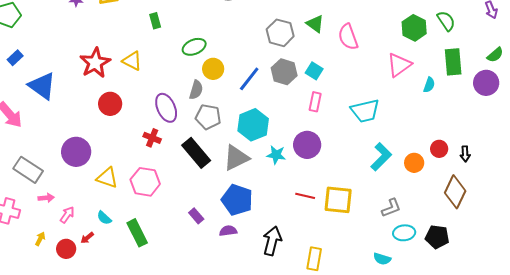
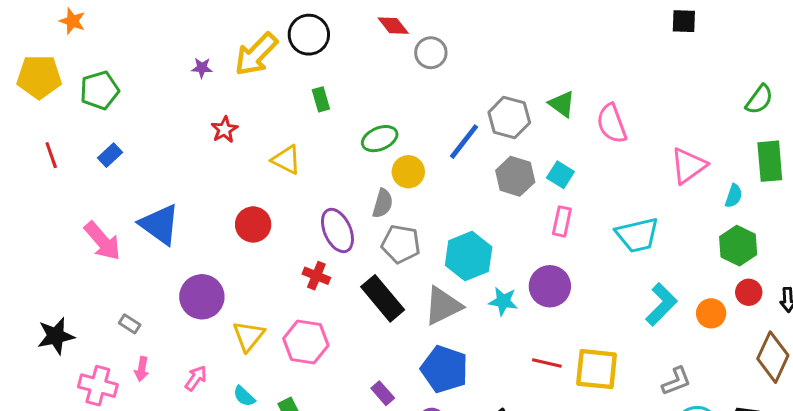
green semicircle: (446, 21) -> (759, 99), turned 70
green hexagon: (414, 28) -> (738, 246), moved
red star: (95, 63) -> (224, 130), moved, size x0.6
blue line: (249, 79) -> (464, 142), moved
blue triangle: (42, 86) -> (160, 224), moved
gray rectangle: (28, 170) -> (130, 324), size x0.5
yellow triangle: (107, 178) -> (249, 336), turned 50
pink arrow: (46, 198) -> (142, 369), moved, turned 105
pink arrow: (67, 215) -> (196, 378), moved

